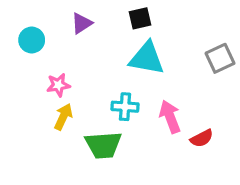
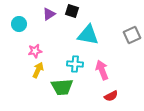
black square: (140, 18) -> (72, 11), moved, turned 32
red semicircle: (202, 138) -> (111, 96), moved

